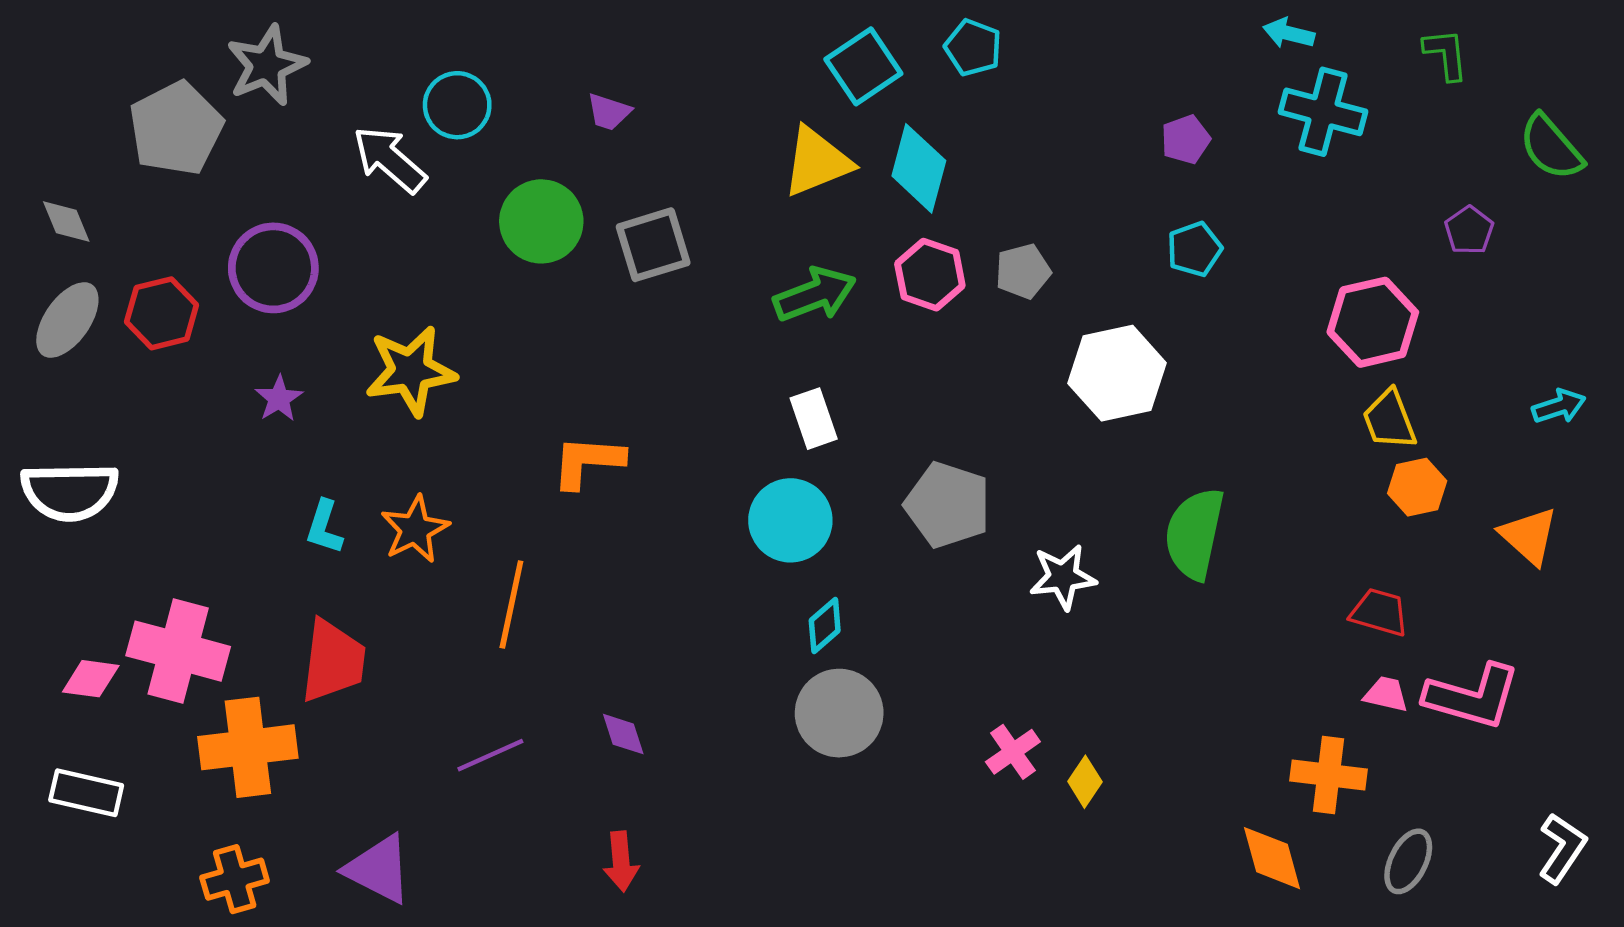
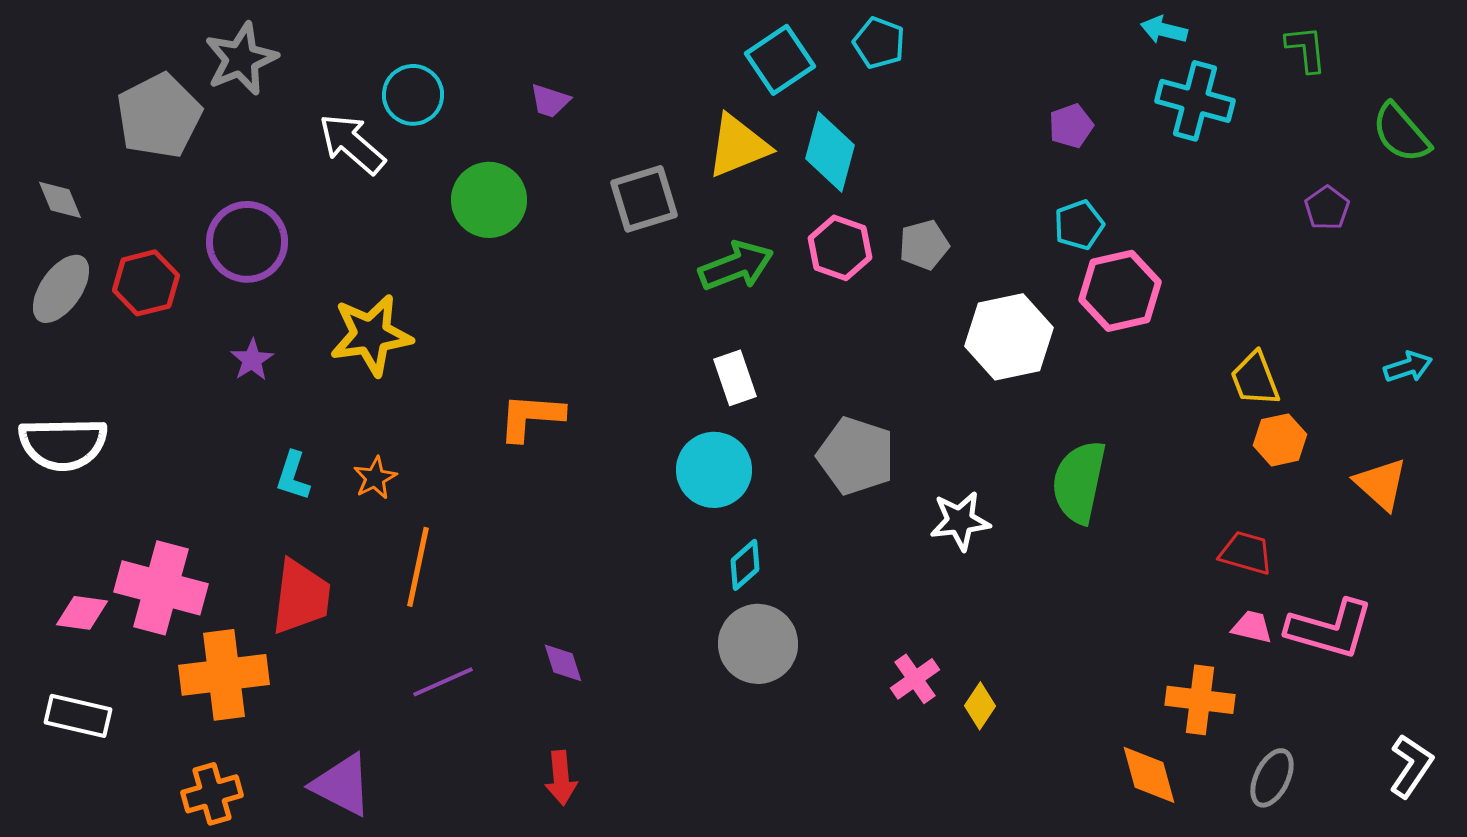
gray square: (653, 245) -> (644, 199), moved
pink hexagon: (1373, 322) -> (1120, 291), moved
orange star: (415, 529) -> (375, 478), size x0.7
orange line: (511, 605) -> (418, 567), moved

